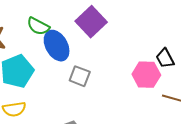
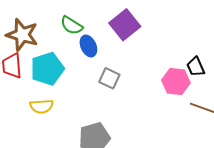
blue ellipse: (57, 46) -> (88, 46), size x0.7

